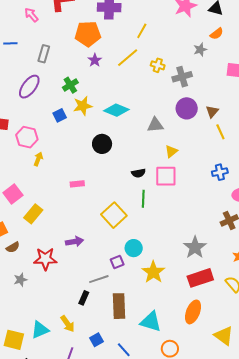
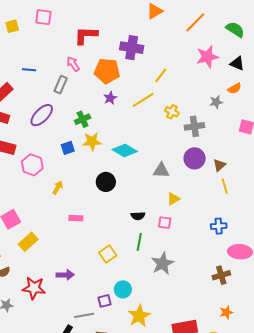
pink arrow: (31, 15) -> (73, 64), moved
yellow arrow: (38, 159) -> (58, 188), moved
pink square: (166, 176) -> (165, 223), size x0.6
yellow square: (114, 215) -> (108, 254), size x0.7
gray star: (195, 247) -> (163, 264), moved

